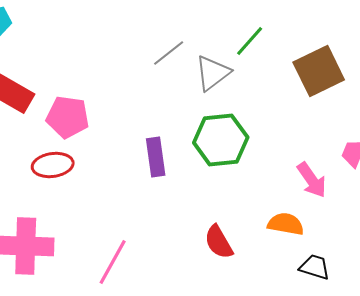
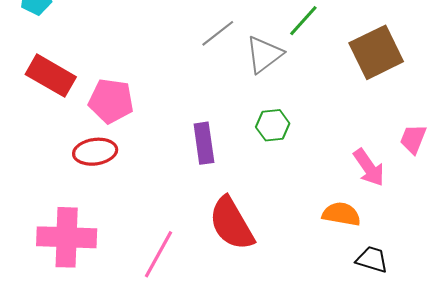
green hexagon: (221, 140) -> (273, 125), size x0.6
red semicircle: (219, 242) -> (231, 224), moved, size x1.5

